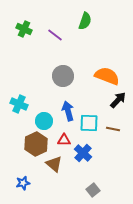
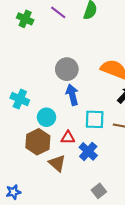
purple line: (55, 35) -> (58, 12), moved
blue arrow: (68, 111) -> (72, 95), moved
blue star: (23, 183) -> (13, 192), moved

